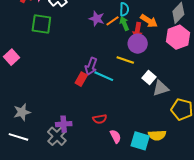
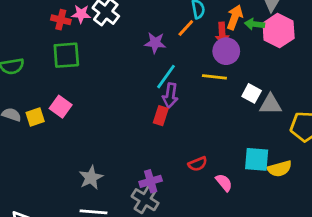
purple star: (97, 19) -> (155, 43), moved
orange arrow: (149, 21) -> (235, 17), turned -90
green square: (41, 24) -> (66, 55), moved
green arrow: (124, 24) -> (255, 24), moved, turned -48
cyan line: (104, 76) -> (166, 77), moved, turned -66
gray triangle: (161, 88) -> (270, 104), turned 30
cyan square: (140, 141) -> (257, 159), moved

